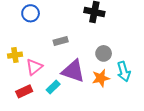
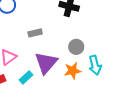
purple triangle: (73, 71) -> (46, 63), turned 50

